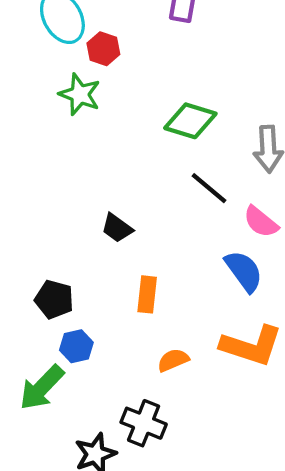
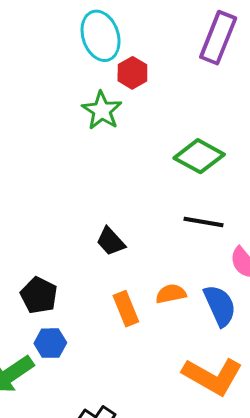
black line: (209, 188) -> (203, 222), turned -42
orange rectangle: (147, 294) -> (126, 309), turned -40
orange semicircle: (173, 360) -> (171, 294), moved

